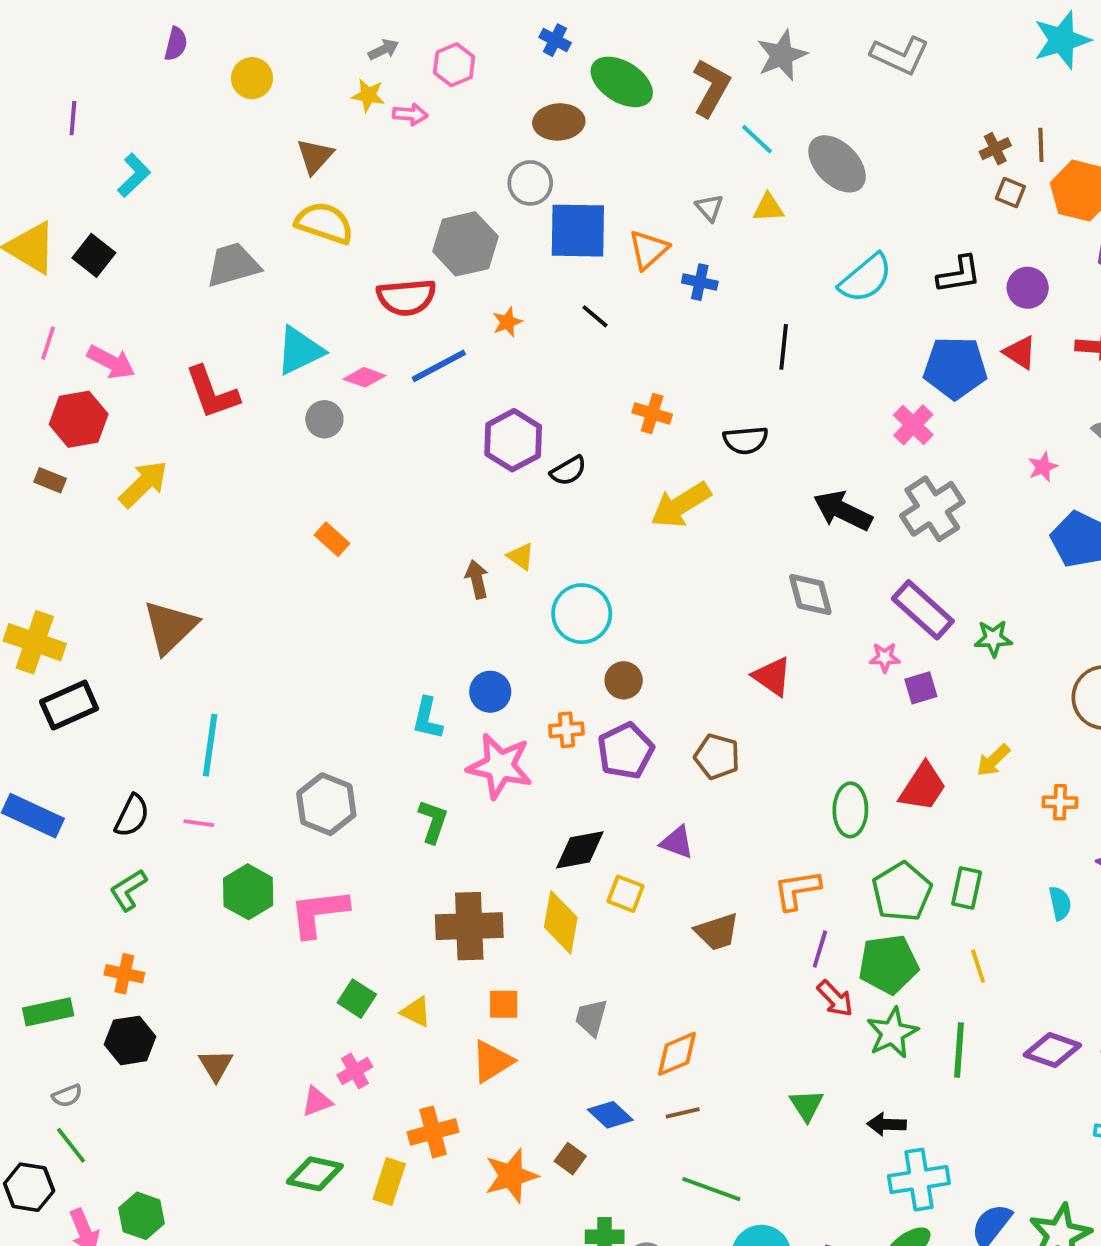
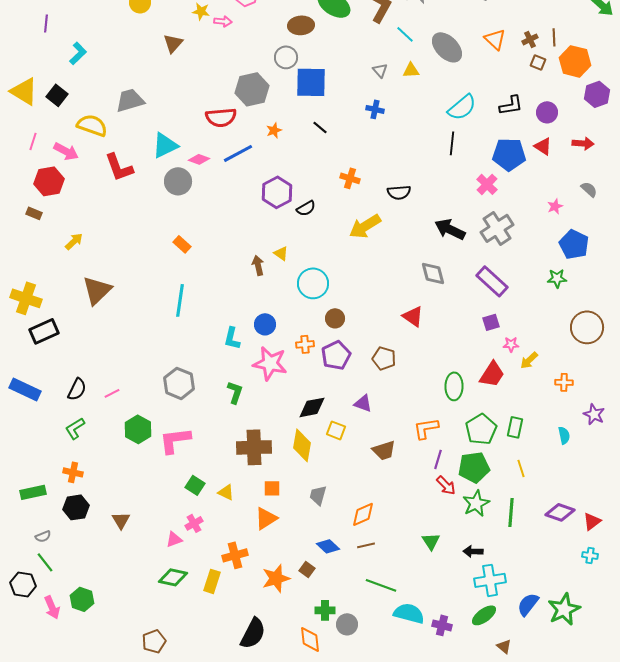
yellow semicircle: (324, 223) -> (92, 125), moved
orange triangle: (648, 250) -> (495, 39), moved, turned -35
black line: (784, 347) -> (452, 143), moved
gray circle: (324, 419) -> (178, 181), size x1.4
yellow arrow: (143, 484) -> (74, 241), moved, size x0.7
green star: (993, 638) -> (557, 278), moved
pink star: (885, 657) -> (511, 344), moved
cyan line: (210, 745) -> (180, 300), moved
pink line: (199, 823) -> (112, 393), turned -35

